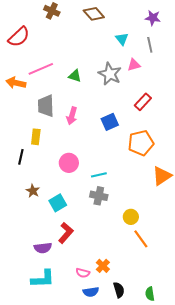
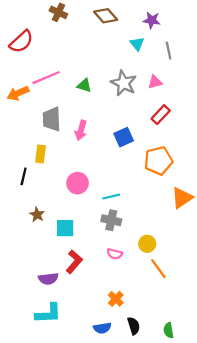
purple star: (153, 18) -> (152, 20), moved
pink triangle: (134, 65) -> (155, 82), moved
orange arrow: (16, 83) -> (18, 93), turned -36
cyan square: (58, 203) -> (65, 228), turned 30
pink semicircle: (83, 273) -> (115, 254), moved

